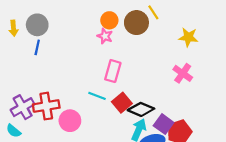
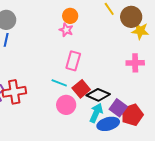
brown circle: (136, 23) -> (131, 17), moved
pink cross: (183, 73) -> (135, 63), turned -36
pink circle: (70, 121) -> (66, 105), moved

